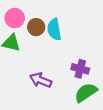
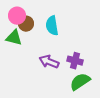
brown circle: (36, 27) -> (26, 24), moved
purple arrow: (41, 80) -> (49, 62), moved

